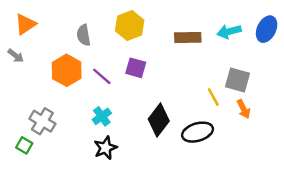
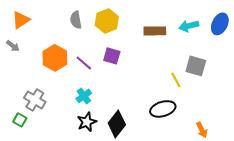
gray semicircle: (84, 35) -> (76, 20), moved
orange arrow: (244, 109) -> (202, 130), moved
black diamond: (159, 120) -> (117, 124), moved

